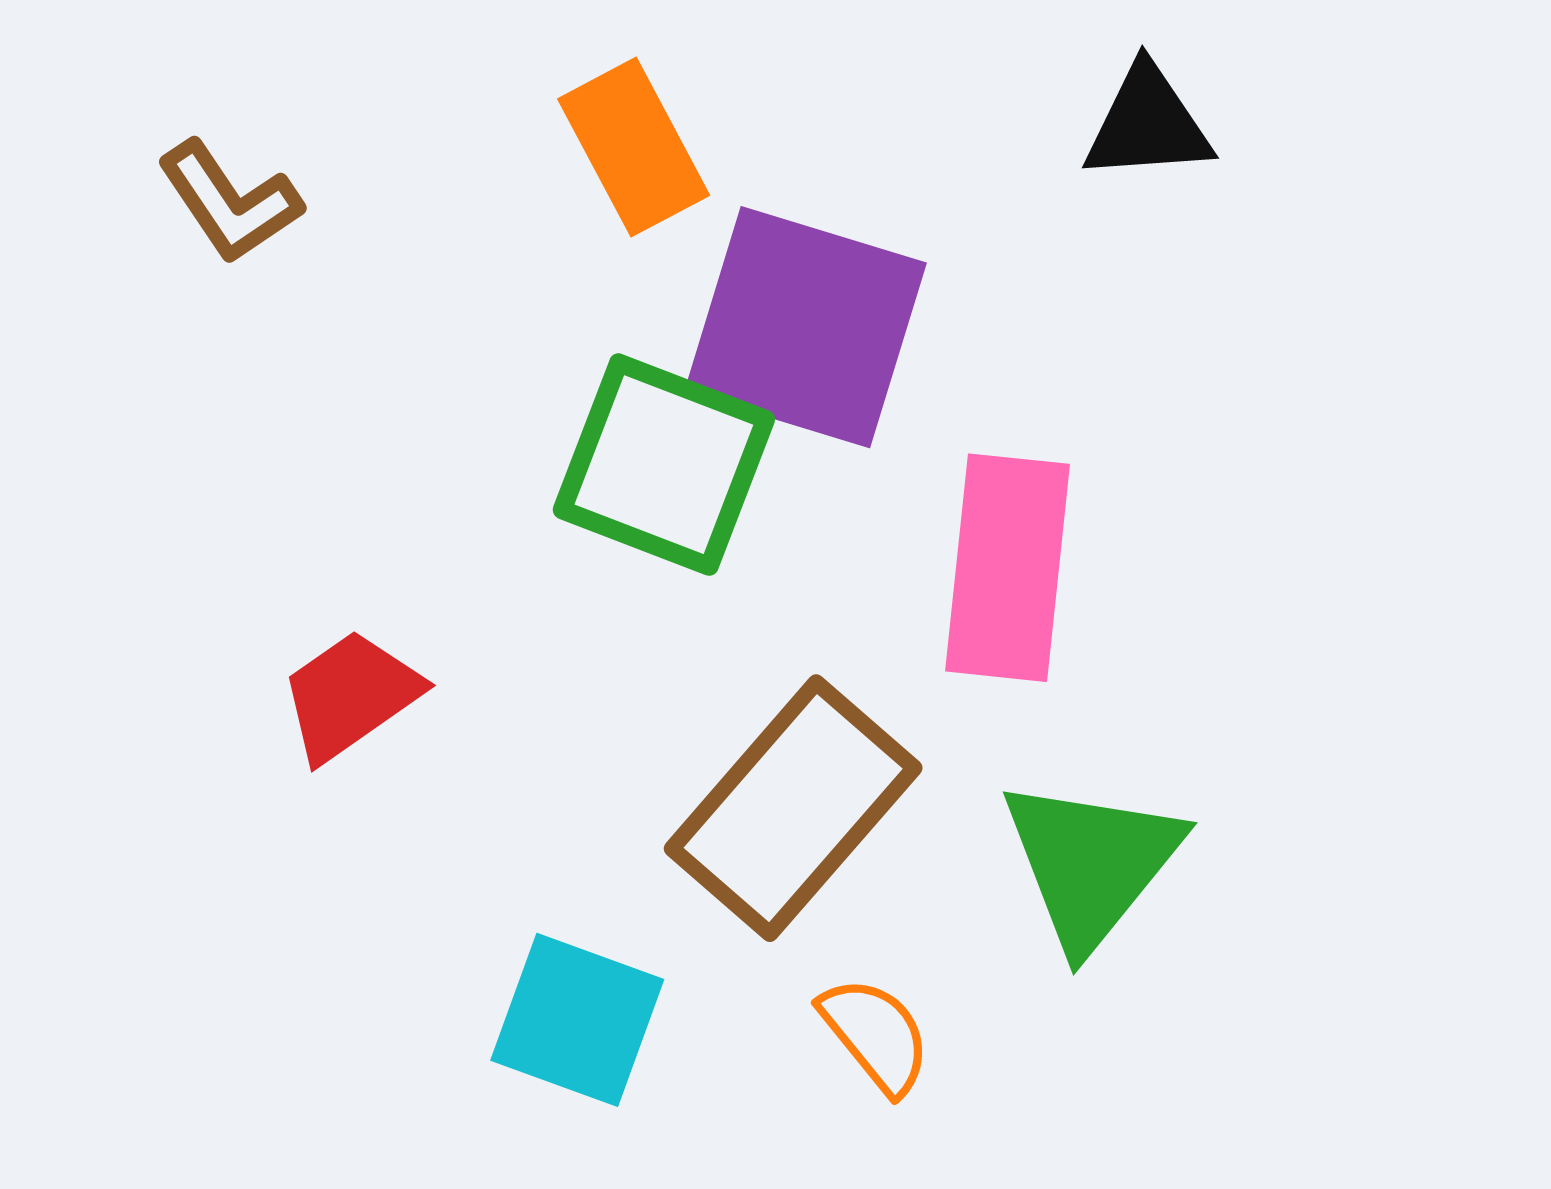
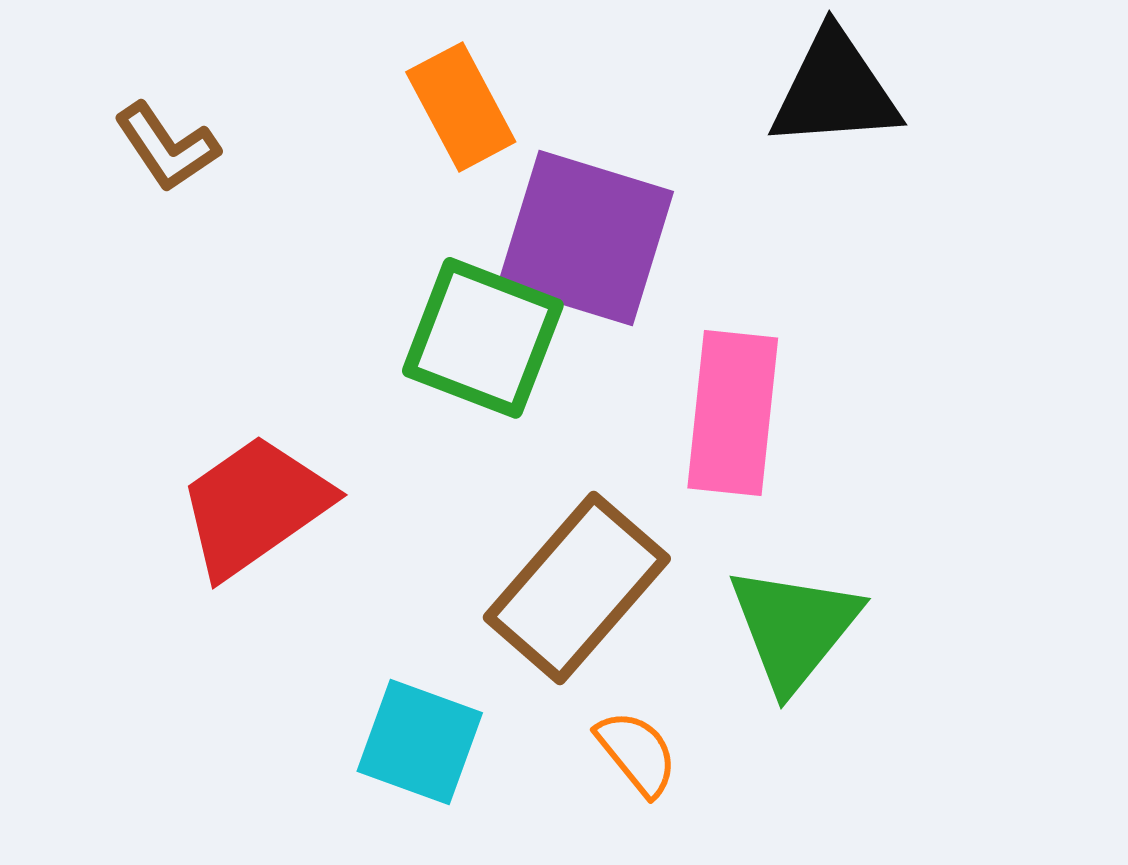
black triangle: (1148, 124) -> (835, 90), size x1.4
red trapezoid: (350, 695) -> (255, 506), size x1.5

